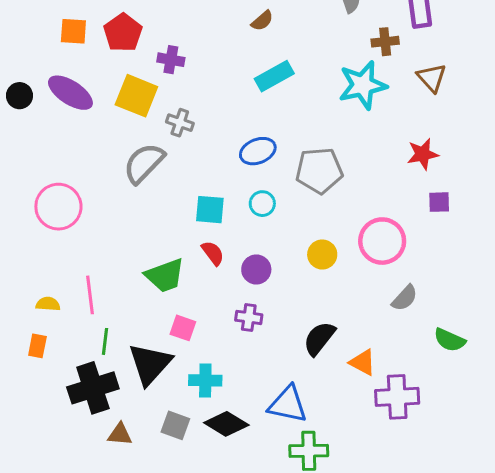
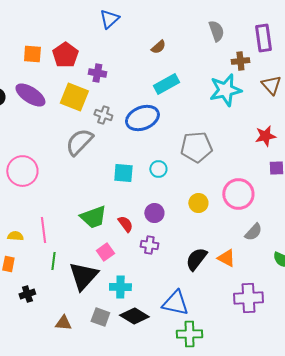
blue ellipse: (258, 151) -> (142, 118), moved, size x1.4
red semicircle: (213, 253) -> (125, 224), moved
pink square: (183, 328) -> (105, 252), turned 36
orange triangle: (363, 362) -> (226, 258), moved
black cross: (93, 388) -> (27, 294), moved, size x0.5

